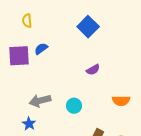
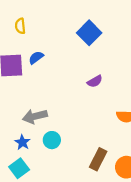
cyan circle: (74, 106) -> (52, 140), moved

